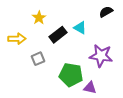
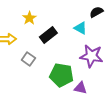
cyan triangle: (80, 28) -> (80, 28), moved
gray square: (38, 59) -> (28, 59), turned -32

